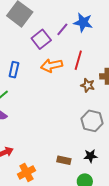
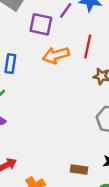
purple square: (41, 39) -> (41, 24), turned -36

